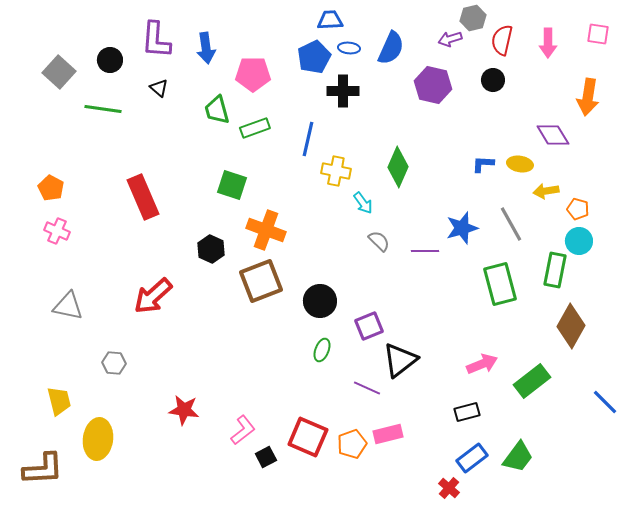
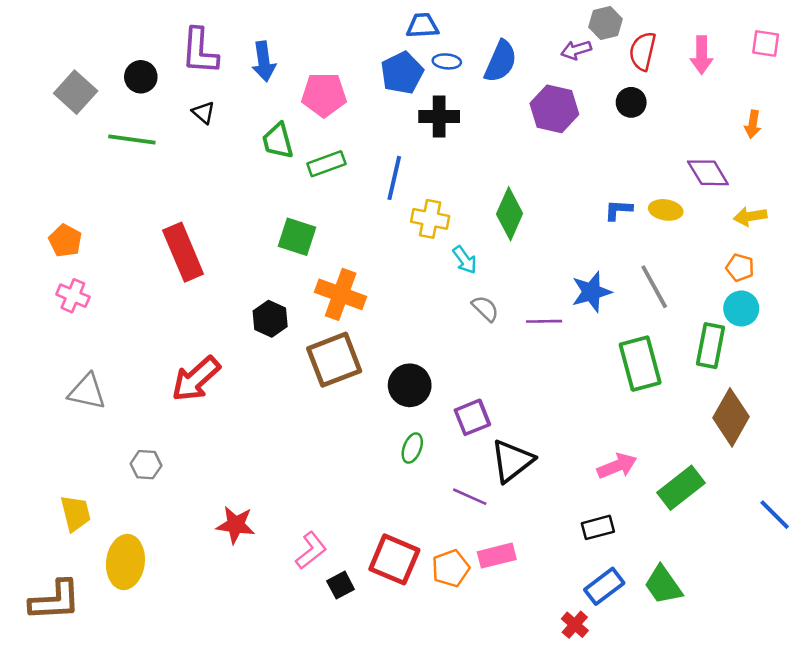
orange arrow: (588, 97) -> (753, 124), size x0.6
yellow arrow: (546, 191) -> (750, 216), moved
green trapezoid: (518, 457) -> (663, 585), turned 108

